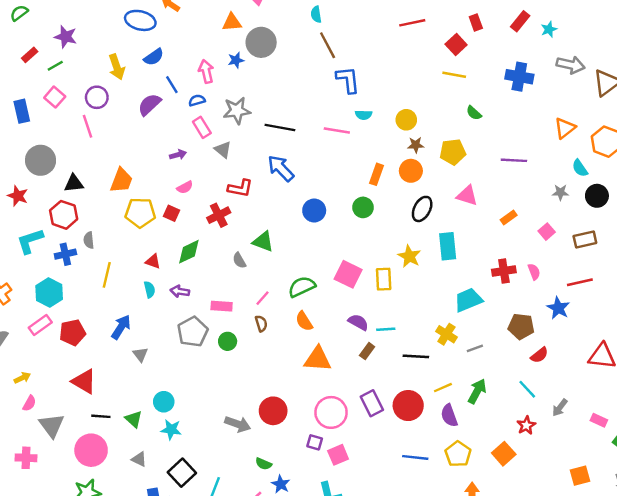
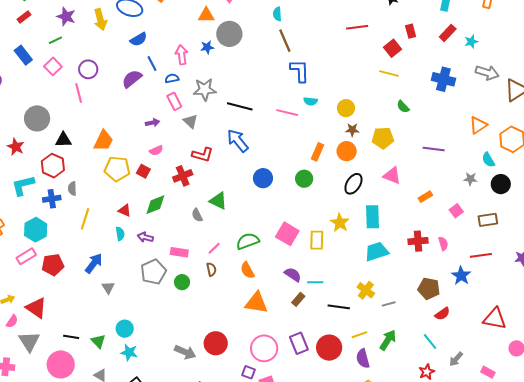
red rectangle: (30, 55) -> (24, 17), moved
yellow arrow: (117, 67) -> (100, 20), moved
blue rectangle: (22, 111) -> (23, 55), moved, turned -30
cyan trapezoid: (468, 300) -> (377, 252), moved
red triangle: (84, 381) -> (36, 308), moved

